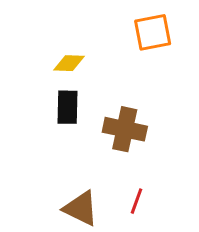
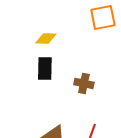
brown cross: (125, 129) -> (84, 83), size x0.7

